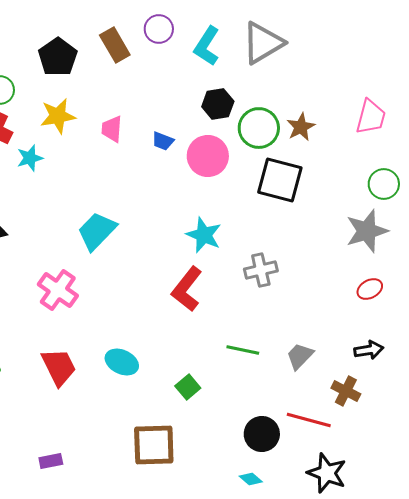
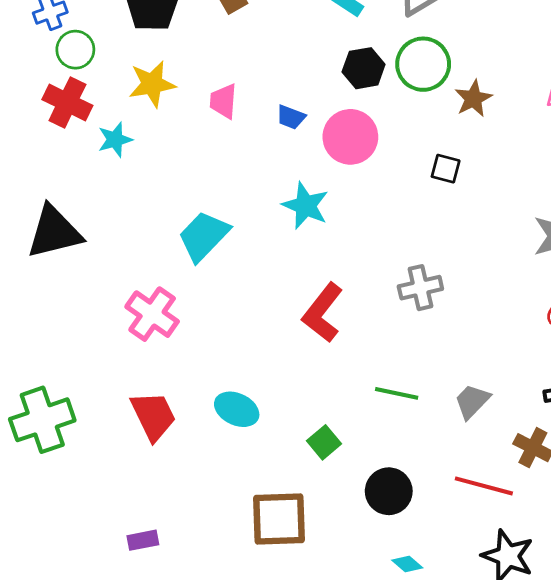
green circle: (259, 128) -> (423, 64), moved
black square: (280, 180) -> (446, 169), size x0.5
cyan star: (204, 235) -> (305, 206), moved
black circle: (262, 434) -> (389, 491), moved

